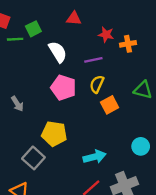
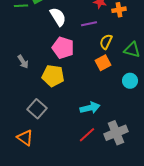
yellow semicircle: (97, 84) -> (106, 42), moved
yellow pentagon: (54, 134) -> (53, 76), moved
cyan circle: (141, 146) -> (130, 81), moved

